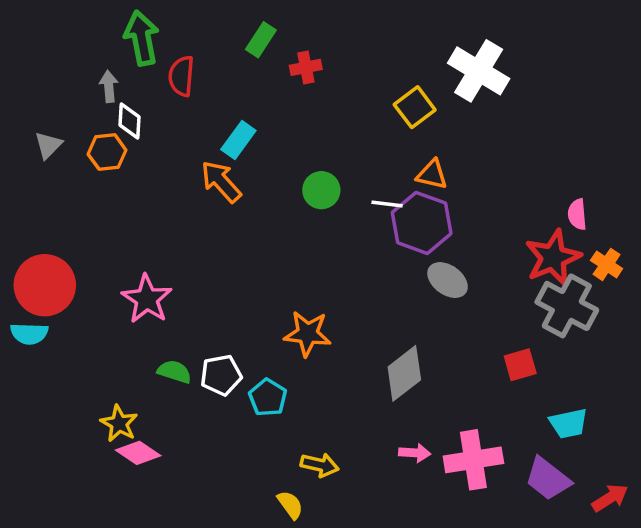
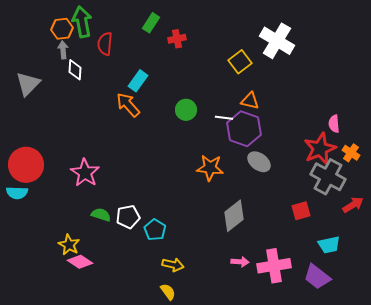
gray triangle: (48, 145) -> (28, 84), size x1.5
orange hexagon: (107, 152) -> (62, 29), moved
orange star: (308, 334) -> (210, 168), moved
yellow arrow: (320, 465) -> (173, 265), moved
red arrow: (610, 498) -> (353, 205), moved

